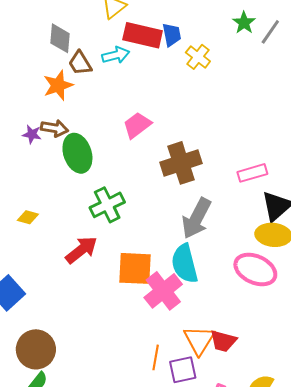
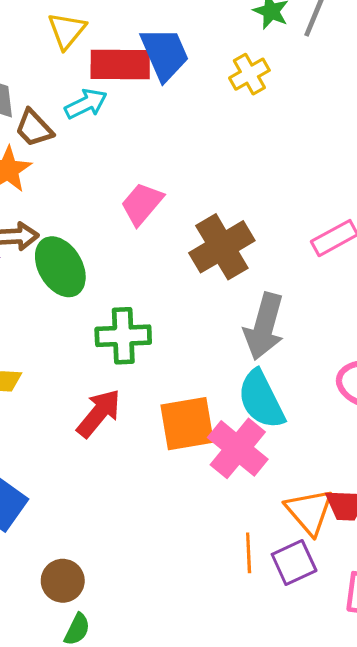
blue trapezoid: (172, 35) -> (165, 54), size x1.5
yellow cross: (198, 57) -> (249, 74), moved, turned 35
green cross: (107, 205) -> (123, 336), turned 36
brown circle: (36, 349) -> (63, 581), size x0.7

